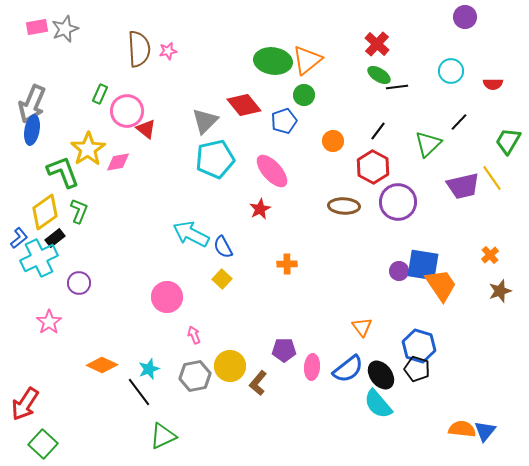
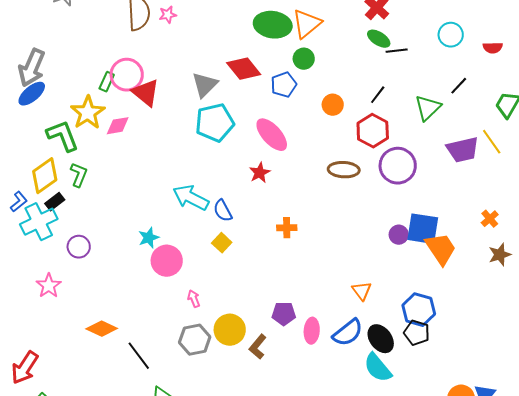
green rectangle: (100, 94) -> (107, 82), moved
red triangle: (146, 129) -> (146, 93), size x1.4
blue ellipse: (32, 130) -> (32, 94), turned 40
cyan star: (149, 369) -> (149, 238), moved

